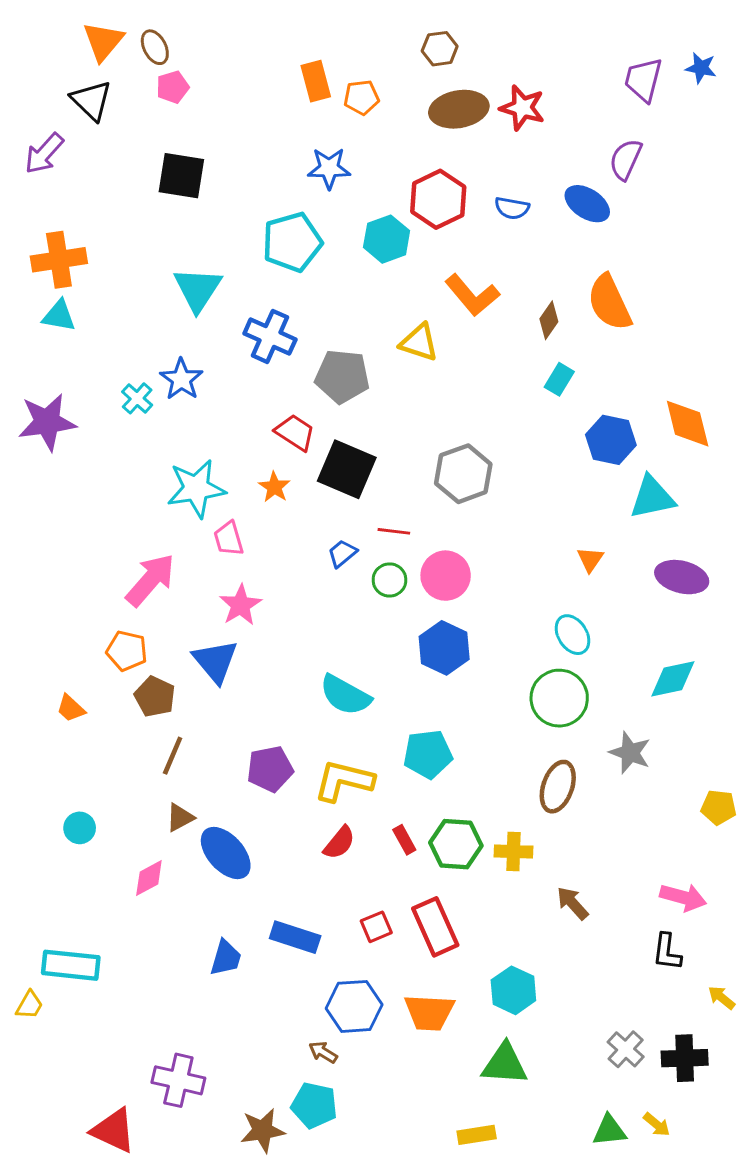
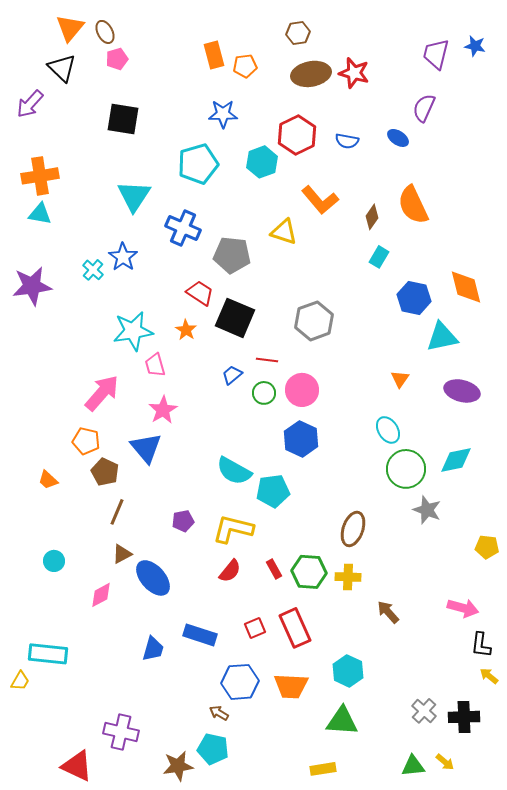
blue ellipse: (587, 204) -> (398, 138), size x0.7
green circle: (559, 698) -> (406, 469), moved
cyan pentagon: (428, 754) -> (273, 491), moved
purple pentagon: (270, 769) -> (183, 521), size x0.7
brown ellipse: (558, 787) -> (353, 529), moved
black L-shape: (667, 952) -> (481, 645), moved

